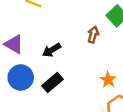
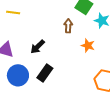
orange star: (108, 80) -> (88, 45), moved

